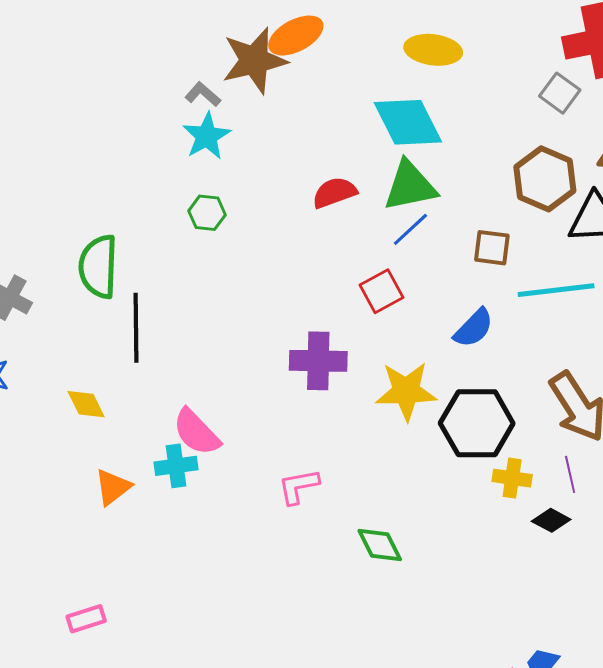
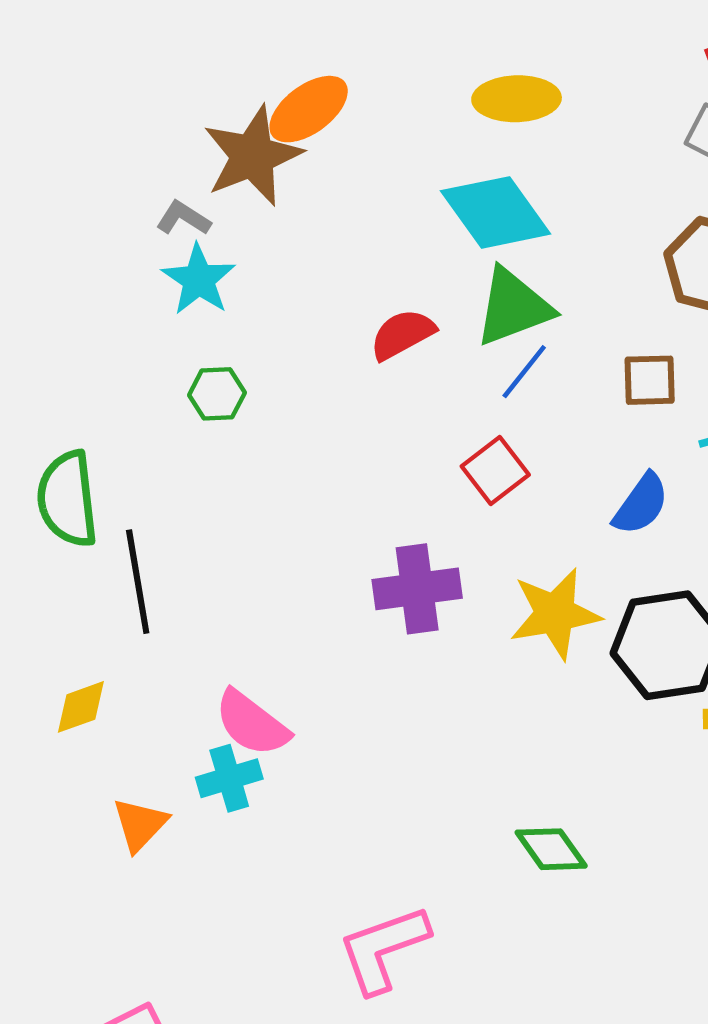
yellow diamond: (86, 404) -> (81, 707), turned -75
pink L-shape: (298, 486) -> (383, 949), moved, size x1.5

